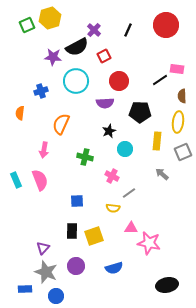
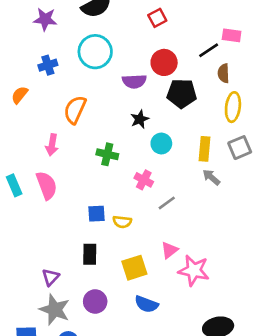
red square: (104, 56) -> (157, 18), moved
purple star: (53, 57) -> (45, 19), moved
red circle: (119, 81) -> (164, 62), moved
brown semicircle: (182, 96) -> (223, 73), moved
orange semicircle: (20, 113) -> (20, 95), turned 32
yellow rectangle: (157, 141) -> (205, 149), moved
yellow semicircle: (113, 208) -> (122, 222), moved
pink triangle: (131, 228) -> (169, 250), turned -40
yellow square: (94, 236) -> (134, 268), moved
blue semicircle: (114, 268) -> (146, 304), turned 36

